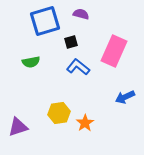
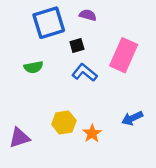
blue arrow: (125, 97) -> (132, 118), moved

